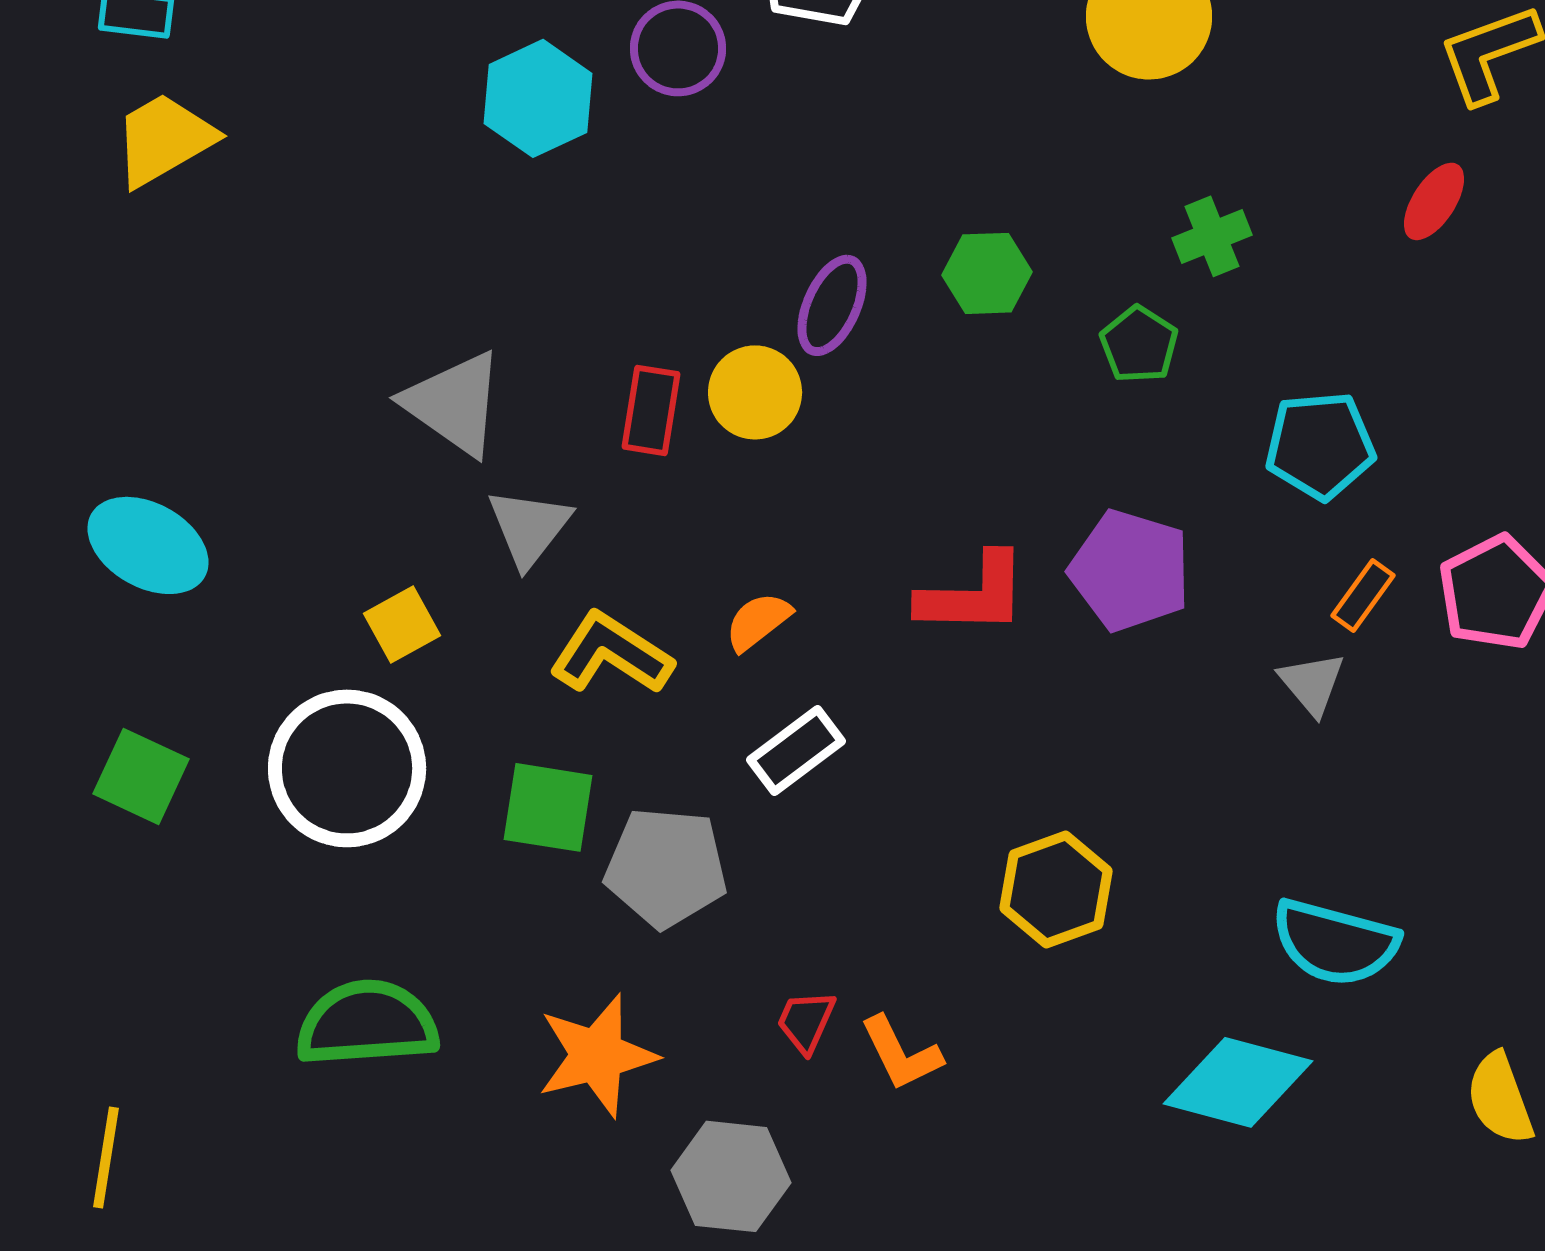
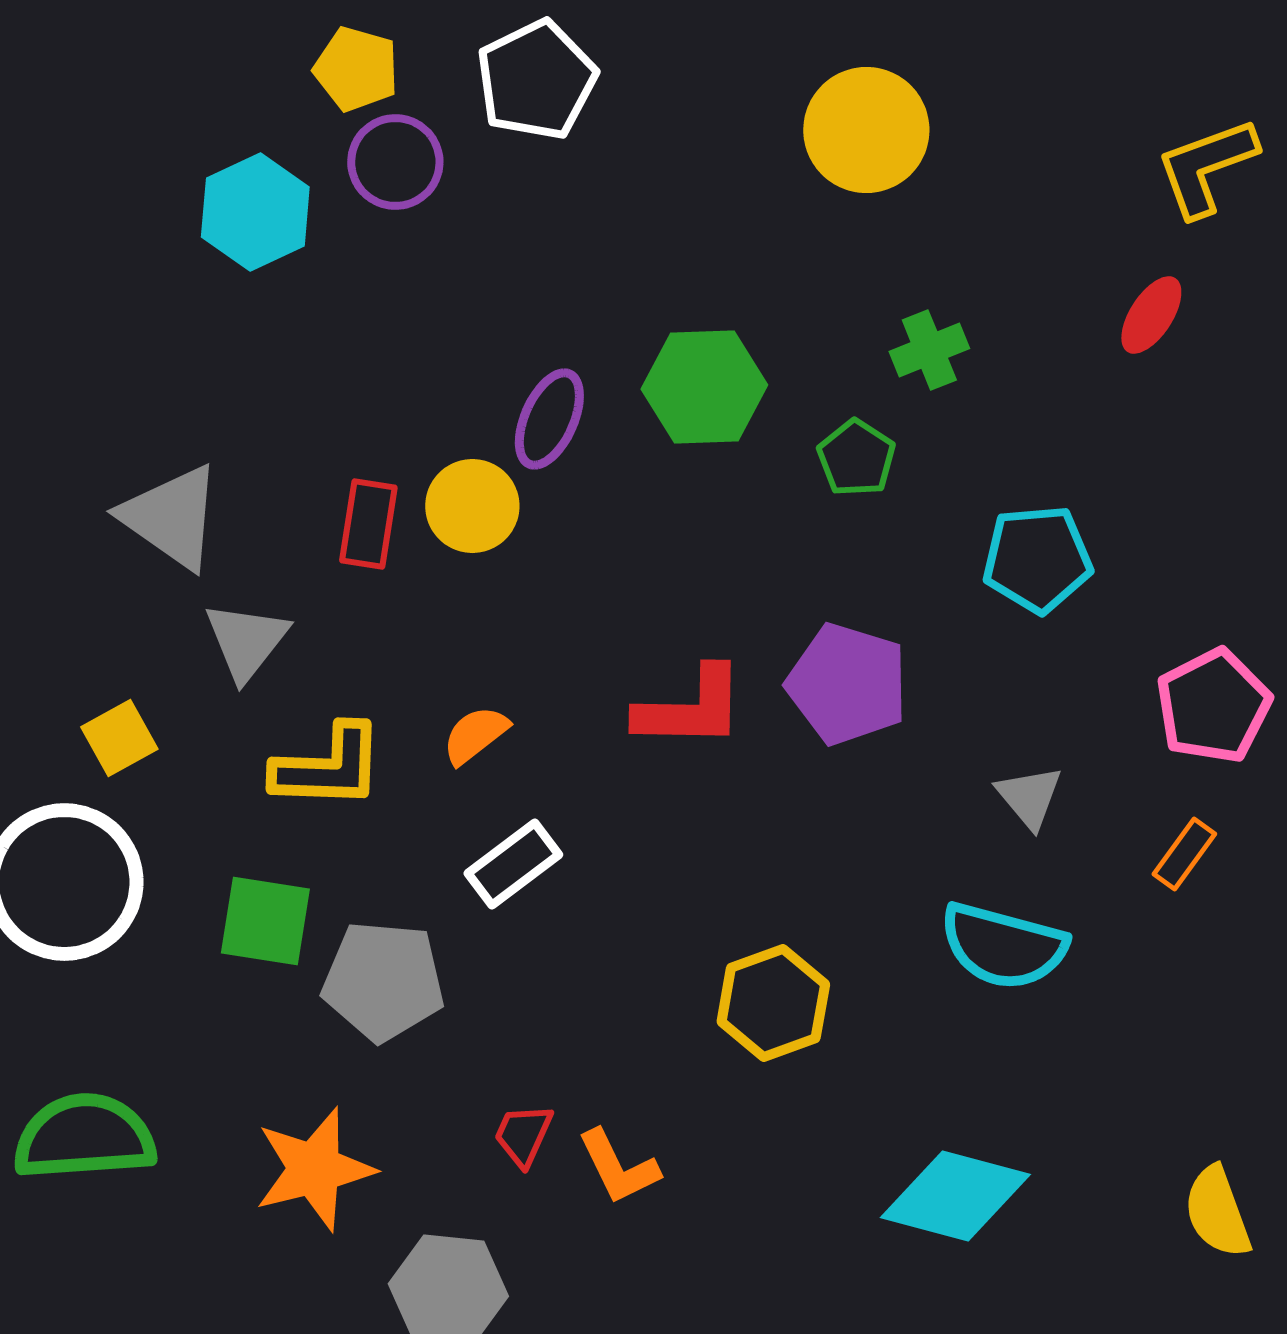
green hexagon: (987, 273) -> (704, 387), size x1.4
orange rectangle: (1363, 595) -> (1184, 854), moved
yellow L-shape: (611, 653) -> (328, 767), turned 149
cyan semicircle: (1335, 942) -> (1003, 946), moved

